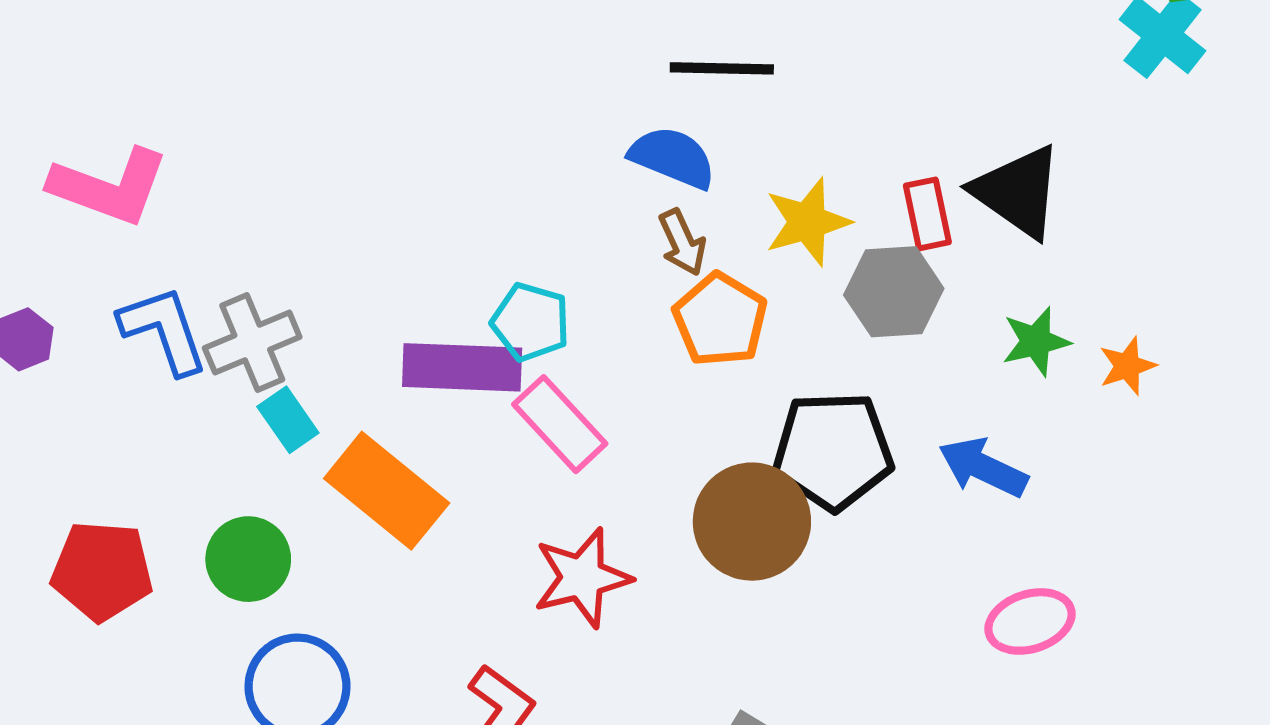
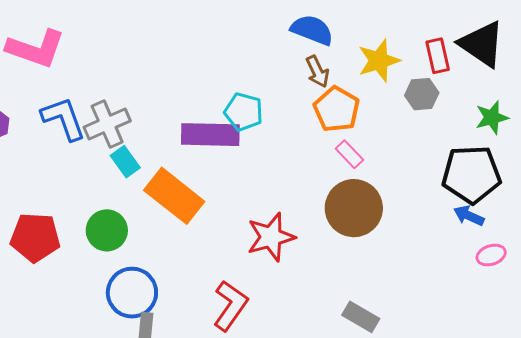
gray hexagon: (894, 292) -> (422, 94), size x0.7
pink rectangle: (560, 424) -> (349, 154), moved, size x0.6
black pentagon: (833, 451) -> (471, 174), moved
blue arrow: (983, 467) -> (469, 216), moved, size x0.7
pink ellipse: (1030, 621) -> (491, 255), size x0.7

